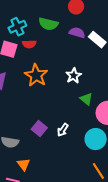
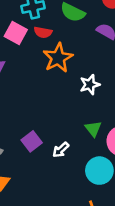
orange star: (36, 75) -> (58, 58), moved
green triangle: (86, 99) -> (93, 129), moved

